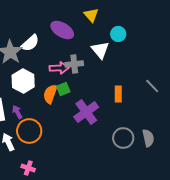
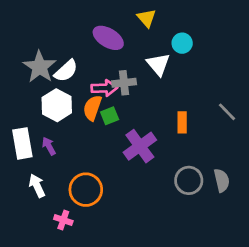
white semicircle: (30, 43) -> (66, 71), moved
orange semicircle: (50, 94) -> (92, 108), moved
orange circle: (29, 131) -> (86, 190), moved

